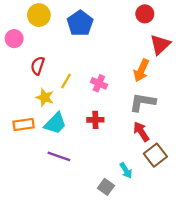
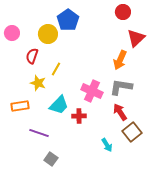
yellow circle: (39, 15) -> (48, 34), moved
pink cross: (99, 83) -> (92, 91), moved, size x1.5
red cross: (95, 120) -> (79, 116), moved
cyan trapezoid: (55, 123) -> (59, 105), moved
purple line: (59, 156) -> (39, 133), moved
gray square: (106, 187) -> (51, 159), moved

